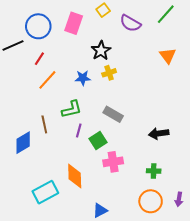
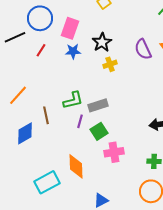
pink rectangle: (74, 23) -> (70, 28), moved
purple semicircle: (130, 23) -> (143, 49), moved, turned 35
blue star: (83, 78) -> (73, 51), moved
orange line: (47, 80) -> (18, 95), moved
gray rectangle: (113, 114) -> (98, 105), moved, turned -48

